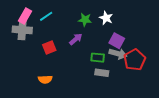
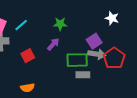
white star: (106, 18) -> (112, 18), moved
purple square: (117, 41) -> (94, 41), turned 35
green rectangle: (98, 58) -> (77, 60), size x1.5

